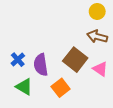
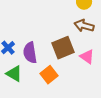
brown square: (75, 60) -> (63, 48), turned 30

